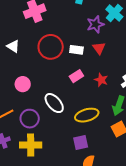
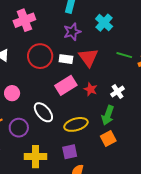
purple star: (95, 24) -> (72, 32), moved
red triangle: (99, 48) -> (88, 58), size x1.5
pink rectangle: (76, 76) -> (66, 85), size x1.5
yellow cross: (31, 145) -> (35, 157), moved

